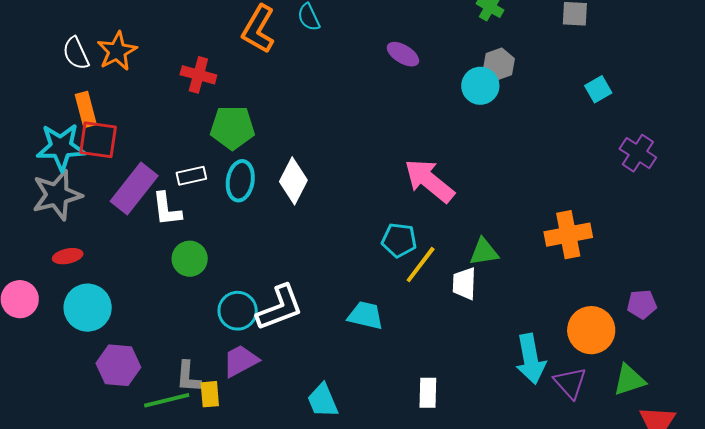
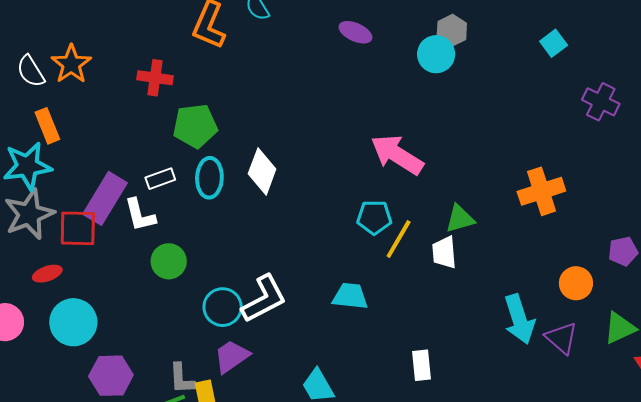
red square: (98, 140) -> (78, 228), moved
orange circle: (591, 330) -> (576, 283), size x0.7

